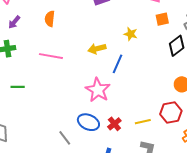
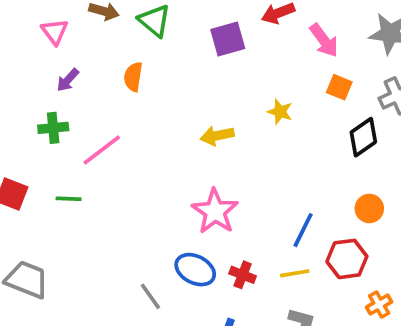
orange square: (162, 19) -> (339, 87), turned 32
pink line: (51, 56) -> (102, 150), moved, turned -50
blue line: (118, 64) -> (303, 230), moved
red cross: (114, 124) -> (243, 275), turned -32

